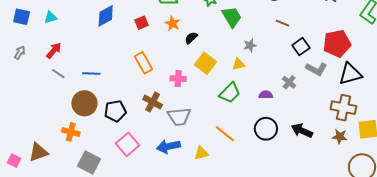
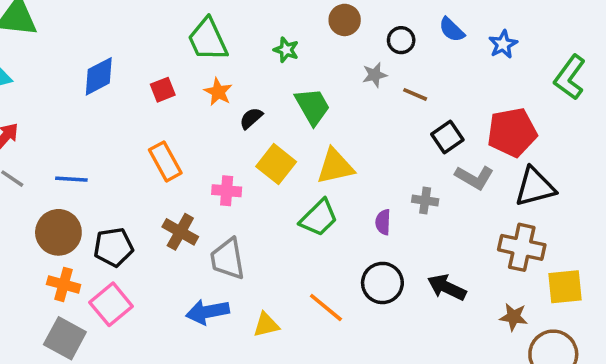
green trapezoid: (232, 17) -> (312, 106), moved
gray star: (250, 45) -> (375, 75), moved
yellow triangle: (239, 64) -> (335, 166), size x1.6
gray cross: (289, 82) -> (425, 200), turned -32
purple semicircle: (266, 95) -> (383, 222), turned -88
gray trapezoid: (179, 117) -> (228, 259), turned 85
orange cross: (71, 132) -> (64, 284), moved
orange line: (225, 134) -> (326, 308), moved
brown star: (340, 137) -> (514, 317), moved
pink square: (128, 144) -> (111, 304), moved

